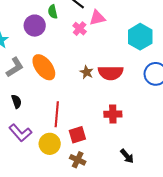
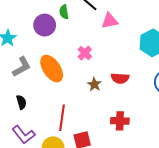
pink cross: (80, 29) -> (85, 53), moved
brown star: (87, 72) -> (94, 84), moved
red semicircle: (111, 73) -> (120, 78), size x0.7

